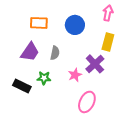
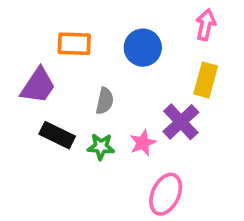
purple trapezoid: (30, 52) -> (38, 86), moved
green star: (44, 78) -> (101, 147), moved
black rectangle: (22, 86) -> (57, 135), moved

